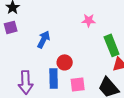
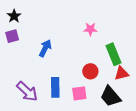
red circle: (65, 62) -> (90, 71), moved
purple arrow: (26, 82) -> (27, 91), turned -45

